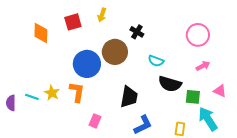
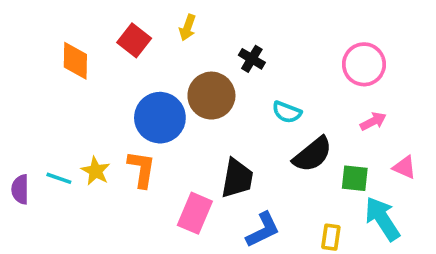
red square: (73, 22) -> (134, 40), turned -36
black semicircle: (170, 84) -> (313, 154), turned -55
pink rectangle: (95, 121) -> (195, 213), moved, size x1.5

